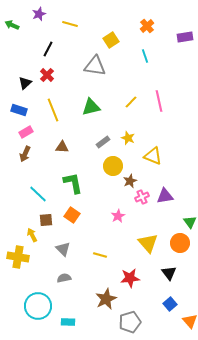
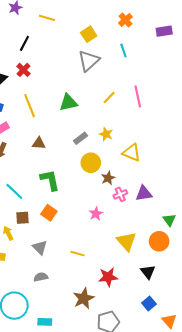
gray triangle: (95, 66) -> (89, 61), moved, turned -50

